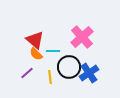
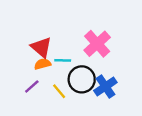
orange semicircle: (36, 54) -> (43, 64), turned 120
yellow line: (50, 77) -> (59, 91), turned -32

